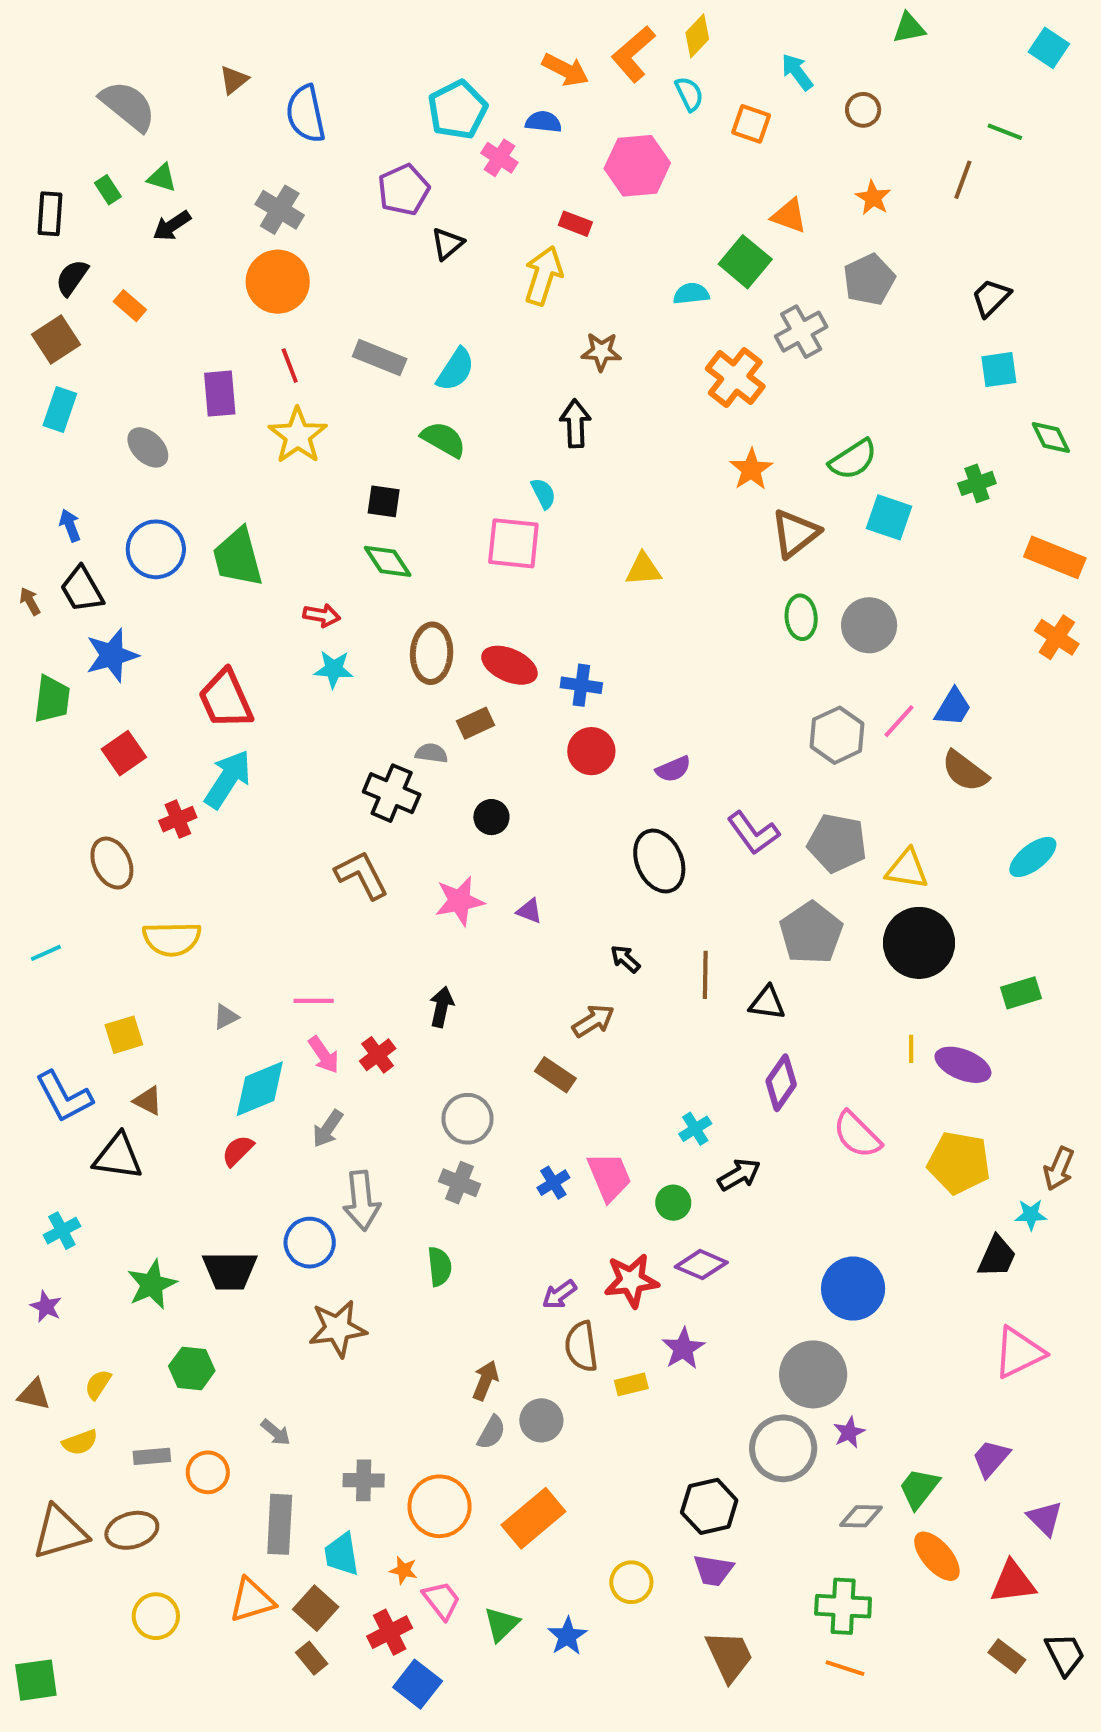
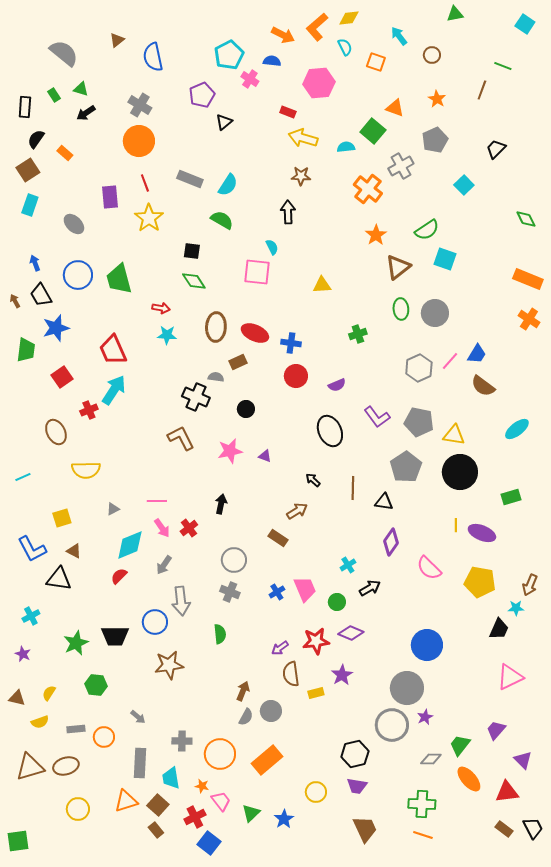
yellow diamond: (697, 36) -> (349, 18), turned 40
yellow arrow: (543, 276) -> (303, 138), moved, turned -92
cyan square: (999, 370) -> (464, 185), moved, turned -36
green cross: (977, 483) -> (358, 334), moved

